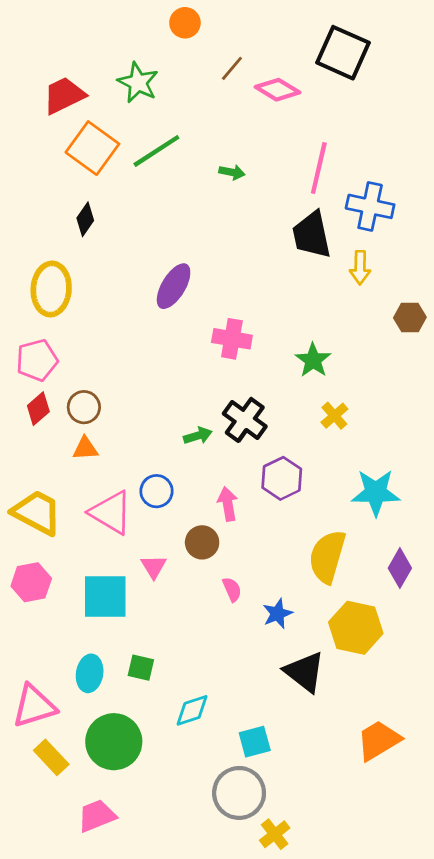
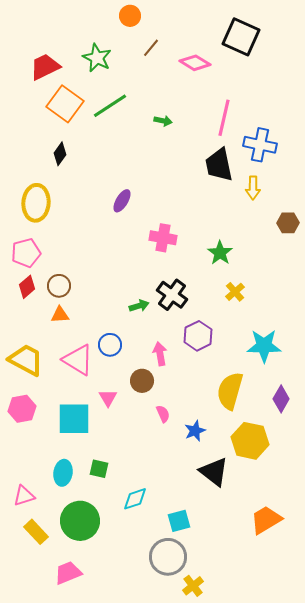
brown line: (232, 68) -> (151, 48), moved
purple ellipse: (174, 286) -> (122, 201), size x0.7
pink triangle: (34, 706) -> (24, 496), size x0.7

